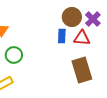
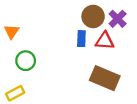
brown rectangle: (82, 70) -> (105, 78), turned -50

